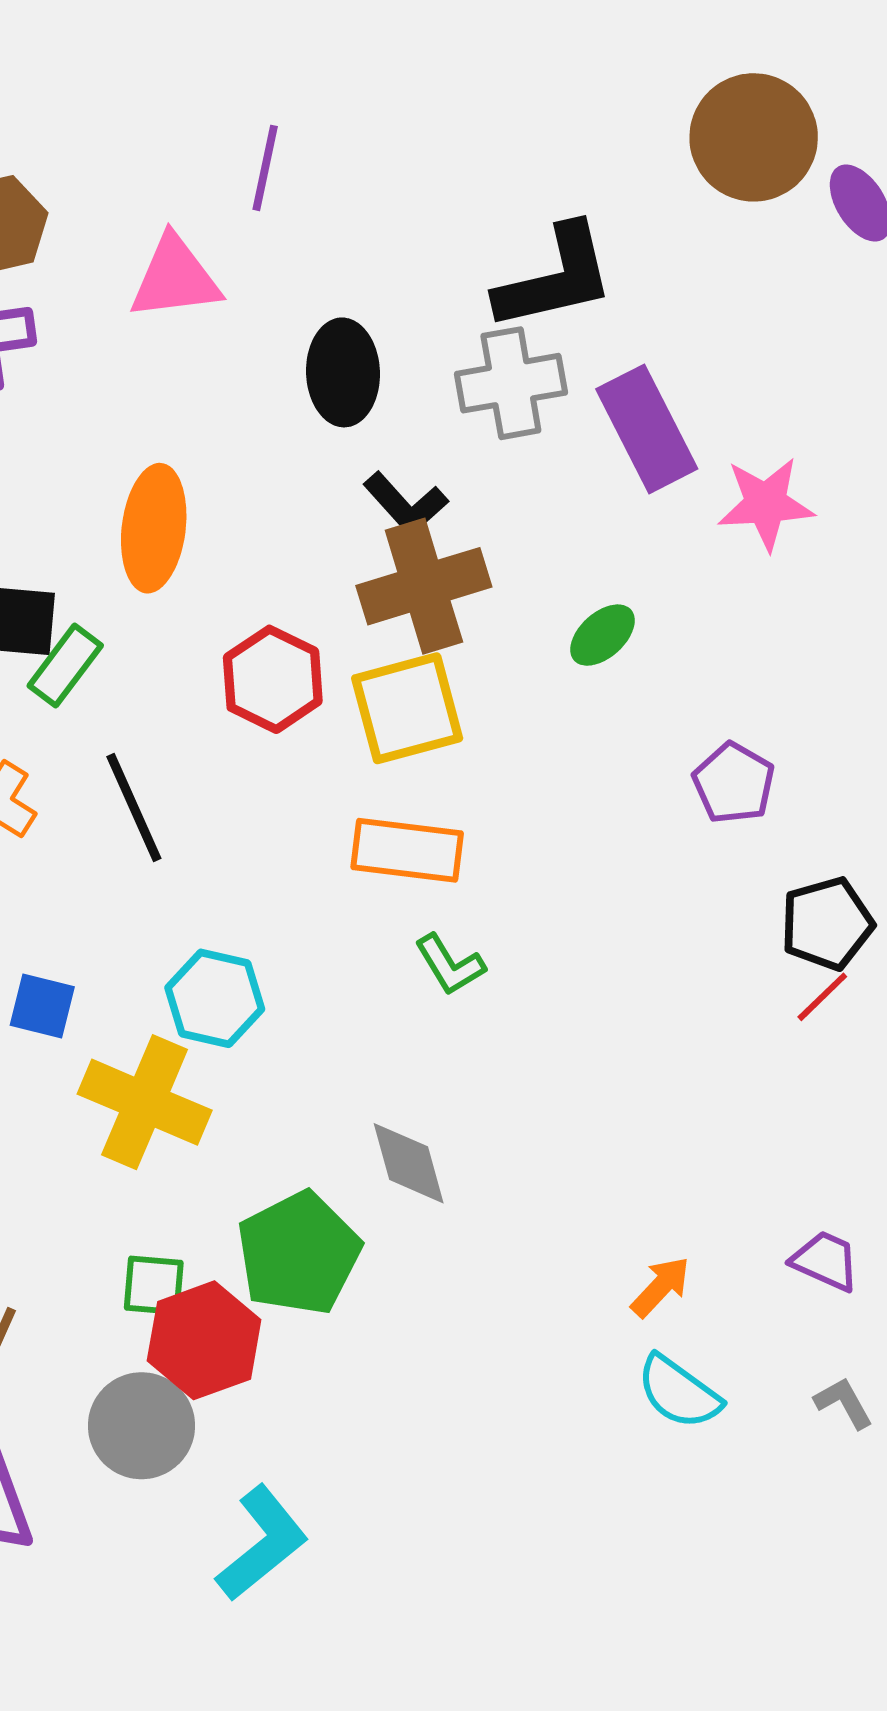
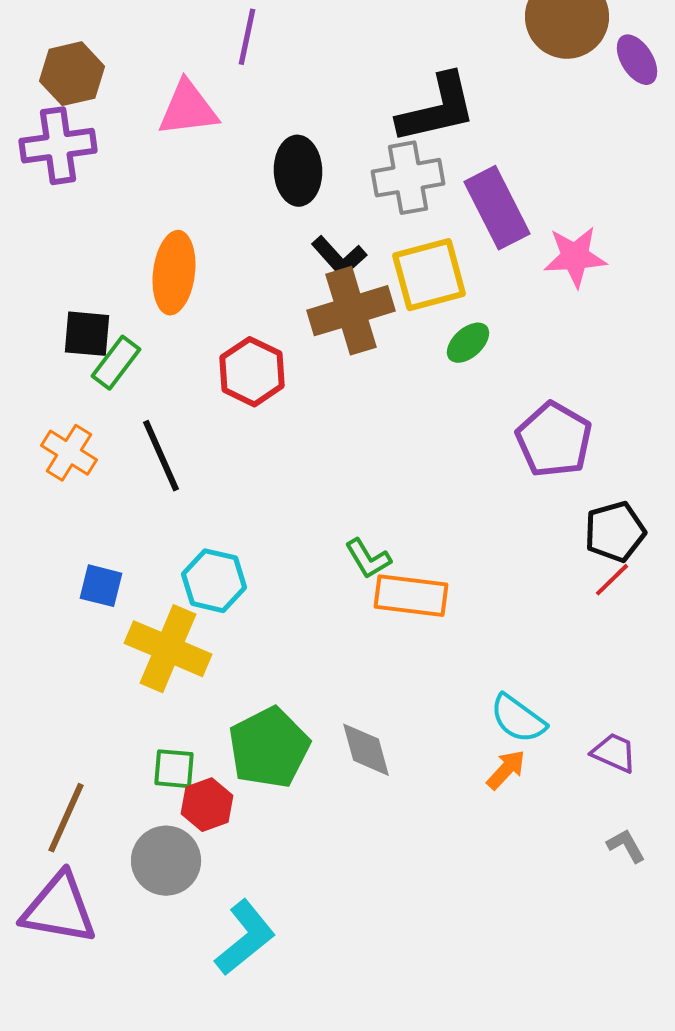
yellow square: (407, 708) -> (429, 275), moved
purple pentagon: (734, 783) -> (554, 440), size x1.4
orange rectangle: (407, 850) -> (411, 596), moved
gray diamond: (409, 1163) -> (366, 750), moved
red hexagon: (204, 1340) -> (207, 805), size x0.7
cyan semicircle: (679, 1392) -> (518, 719), moved

